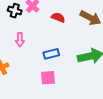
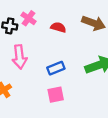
pink arrow: (20, 40) -> (19, 57), size x1.5

